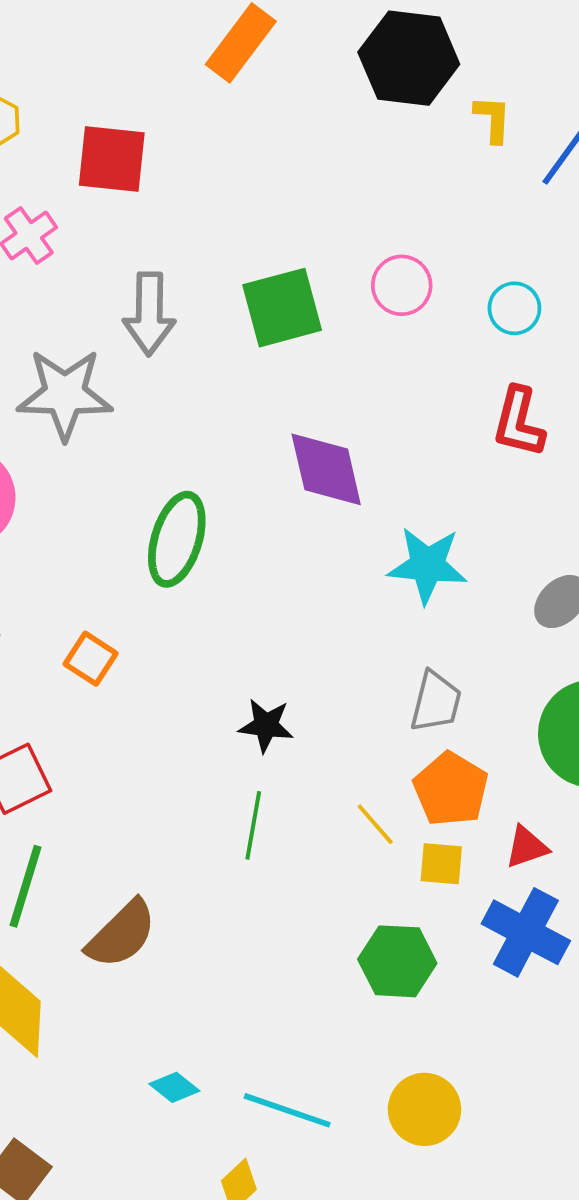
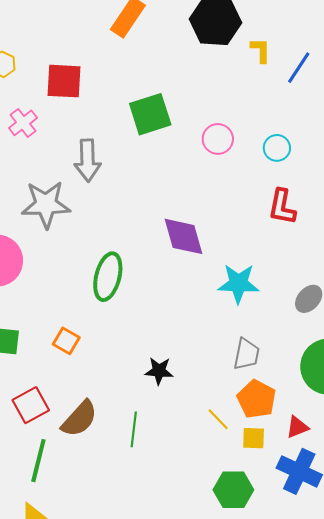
green square: (282, 308) -> (150, 114), moved
green line: (253, 825) -> (134, 429), moved
brown semicircle: (122, 934) -> (79, 419), moved

